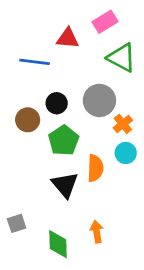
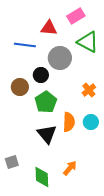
gray circle: (99, 100) -> (60, 58), moved
cyan circle: (126, 153) -> (91, 122), moved
orange arrow: (97, 232) -> (70, 168), turned 49

